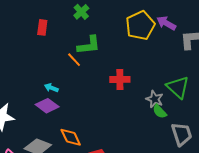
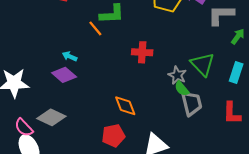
gray trapezoid: (182, 134) -> (192, 103), moved
orange diamond: (71, 137) -> (125, 106), moved

